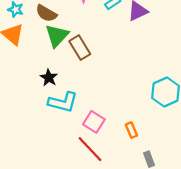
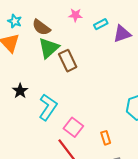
black star: (49, 78) -> (20, 91), moved
cyan L-shape: (63, 102) -> (48, 107), turned -76

